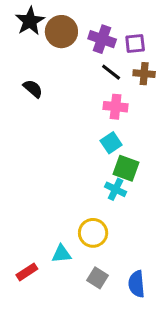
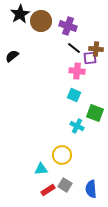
purple square: (135, 44) -> (90, 58), moved
black semicircle: (33, 89) -> (12, 56), moved, turned -80
cyan square: (111, 143) -> (74, 95), turned -32
green square: (126, 168) -> (95, 113), moved
red rectangle: (27, 272) -> (48, 190), moved

